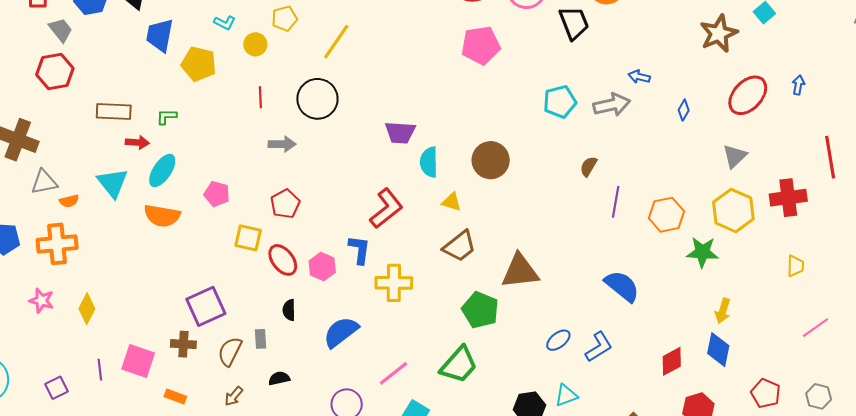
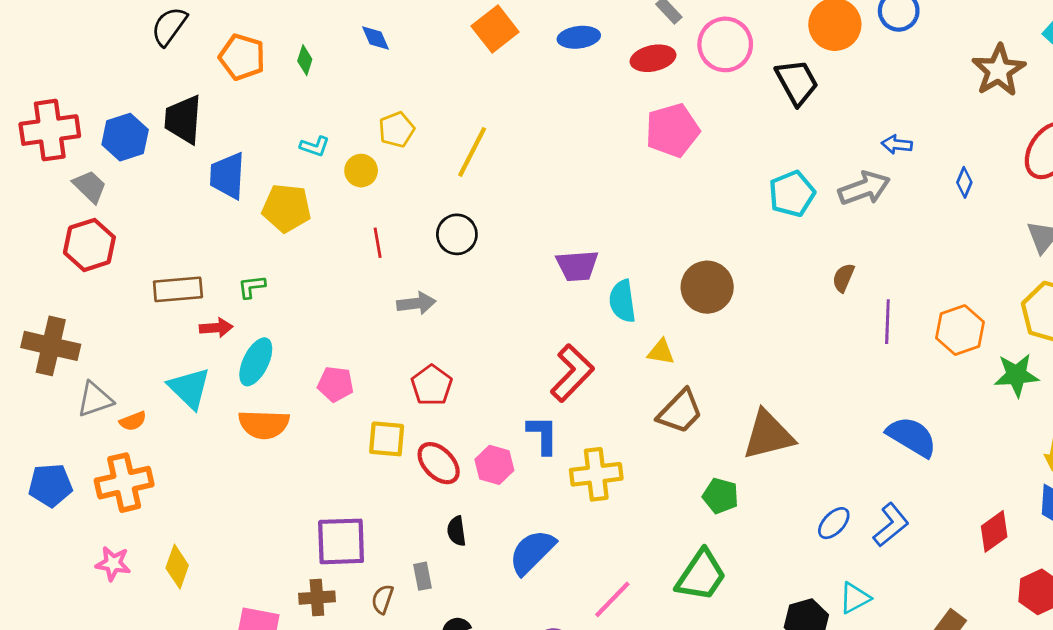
black circle: (317, 99) -> (457, 234), size x0.7
purple square: (206, 306) -> (341, 541), turned 30
green pentagon: (480, 310) -> (721, 496), size x0.7
brown semicircle: (230, 351) -> (382, 599), size x0.7

